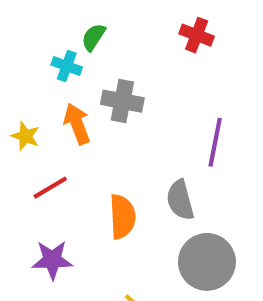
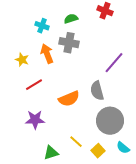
green semicircle: (93, 37) -> (71, 19), moved, turned 40
purple line: (215, 142) -> (114, 63), turned 30
orange semicircle: (122, 217) -> (69, 99), turned 70

